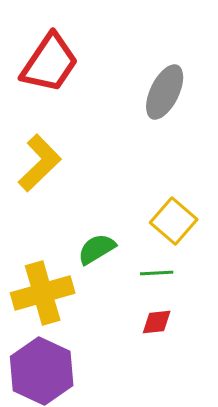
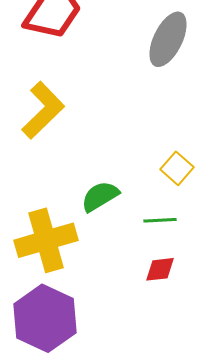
yellow square: (174, 221) -> (177, 168), size x0.7

